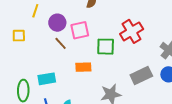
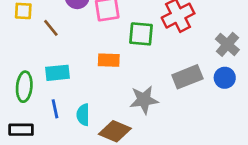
brown line: (61, 43) -> (51, 28), moved

